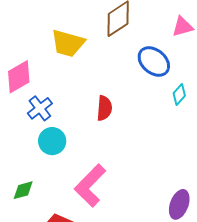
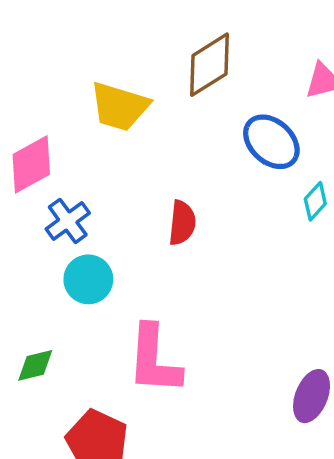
pink L-shape: (90, 186) -> (154, 360), turned -42

